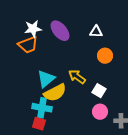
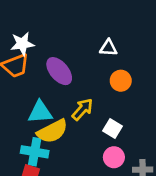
purple ellipse: (60, 31) -> (59, 71), moved
yellow arrow: (77, 77) -> (82, 109), turned 96
cyan triangle: (46, 79) -> (40, 112), turned 36

